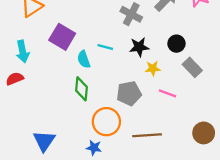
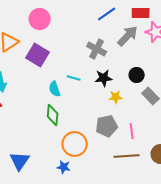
purple square: (62, 37) -> (38, 55), moved
gray pentagon: (129, 93) -> (107, 126), moved
pink line: (167, 93) -> (132, 131), moved, turned 63
brown line: (147, 135) -> (127, 156), moved

